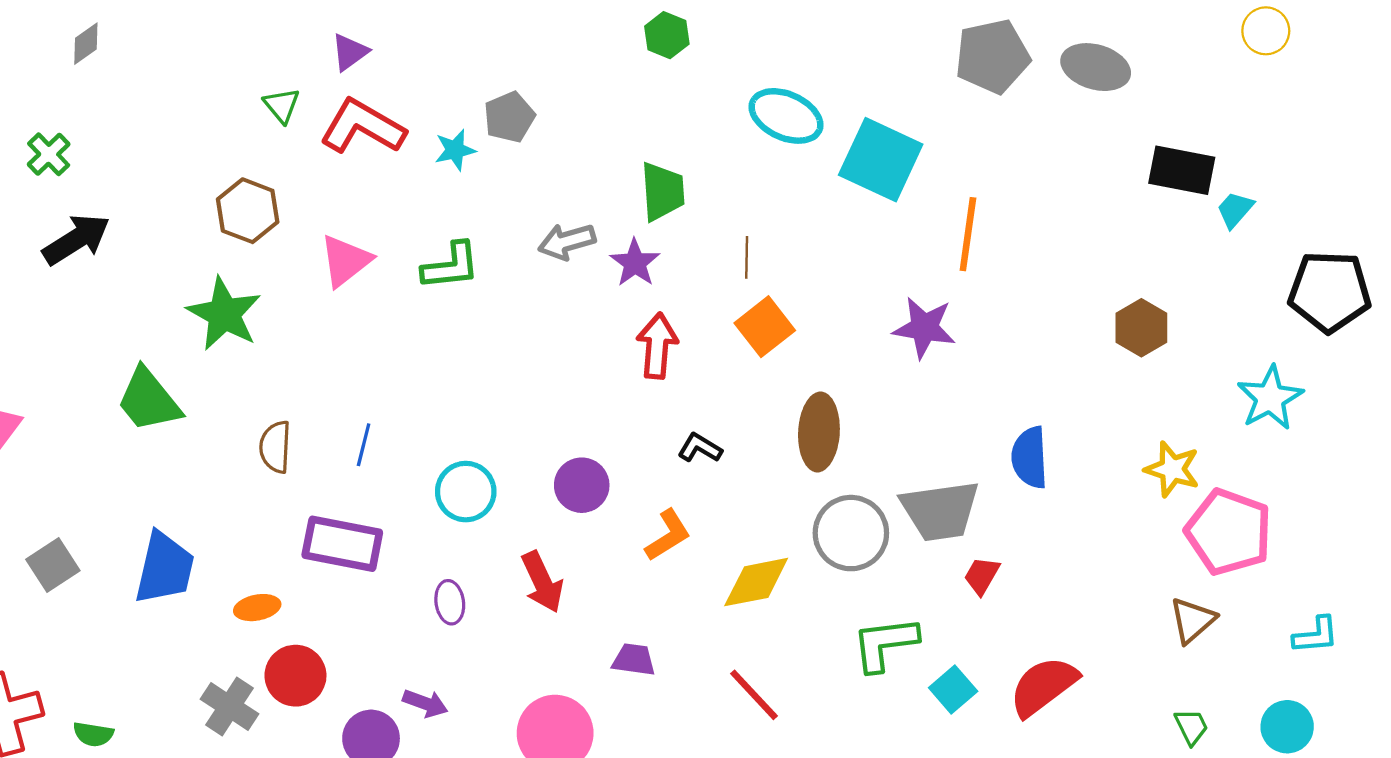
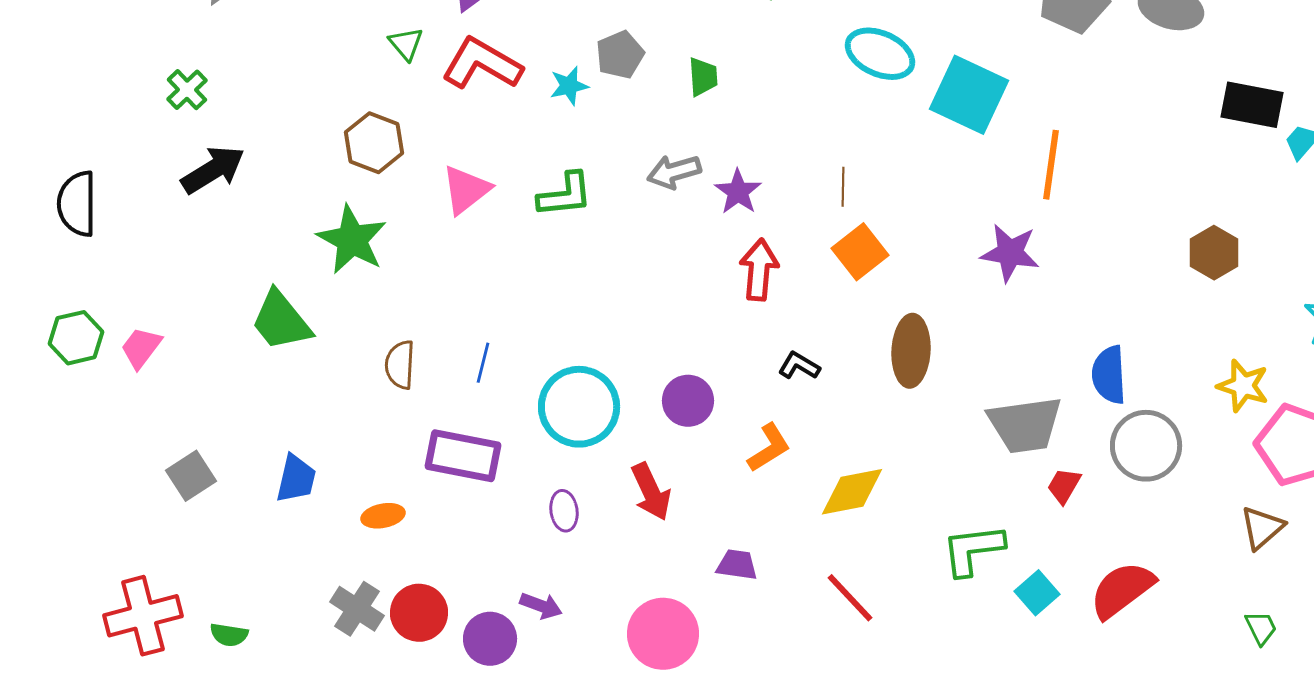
green trapezoid: (663, 192) -> (703, 77), moved, size x0.7
cyan circle: (466, 492) -> (579, 407), size x1.4
gray circle: (851, 533) -> (1146, 446), moved
blue trapezoid: (165, 568) -> (296, 479), size x0.7
red circle: (295, 676) -> (419, 613), moved

